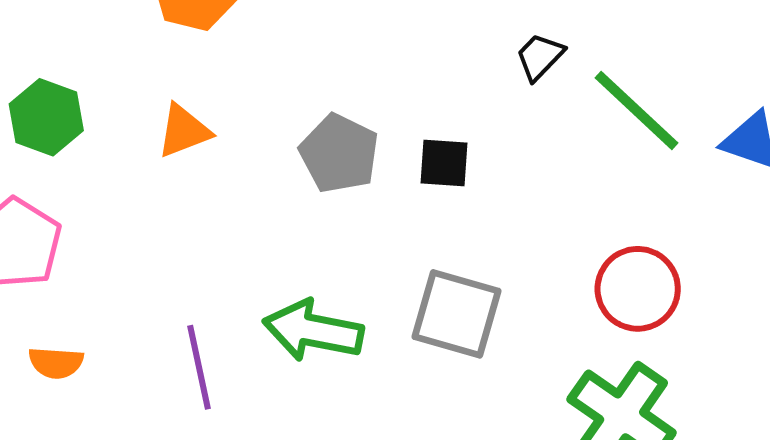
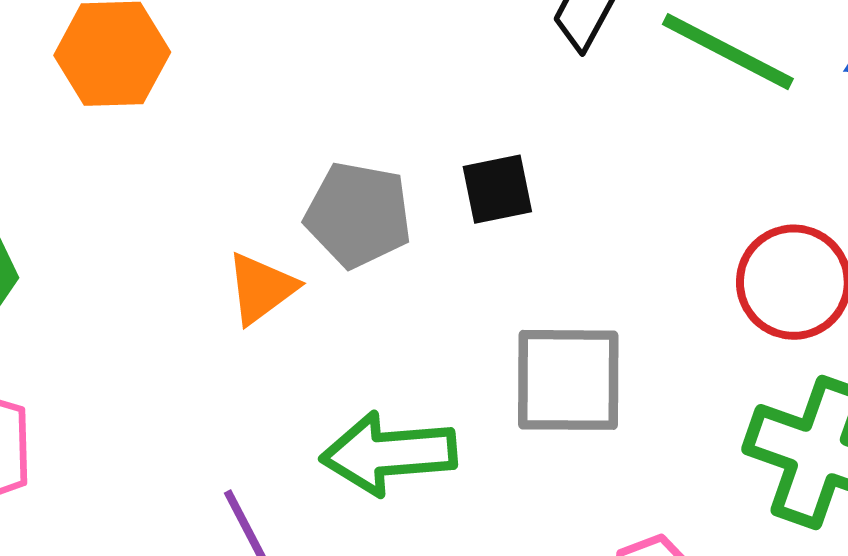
orange triangle: (184, 131) -> (261, 288), moved

